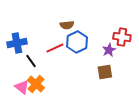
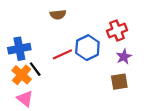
brown semicircle: (67, 25) -> (58, 15), moved
red cross: (122, 37) -> (117, 31), moved, turned -30
orange cross: (36, 84) -> (22, 75), moved

